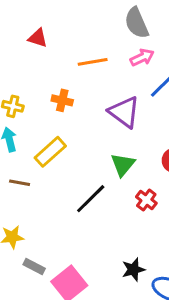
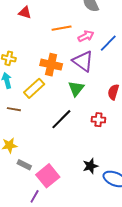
pink arrow: (142, 57) -> (86, 36), moved
orange cross: (62, 100) -> (51, 65), moved, size x1.5
green triangle: (123, 165) -> (76, 89), moved
red cross: (146, 200) -> (98, 120), turned -32

